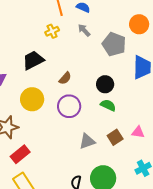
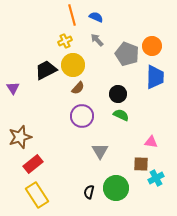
orange circle: (139, 24) -> (152, 46), moved
yellow circle: (32, 99) -> (73, 65), moved
brown square: (115, 137) -> (141, 164), moved, turned 35
gray triangle: (87, 141) -> (100, 151), turned -42

